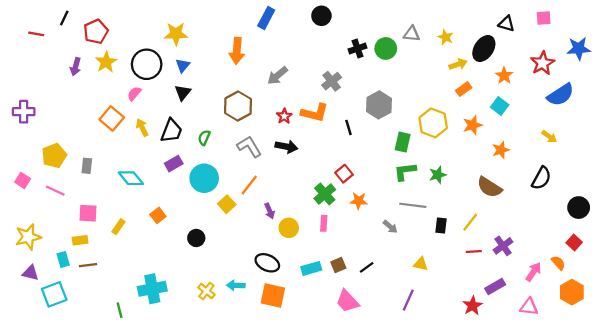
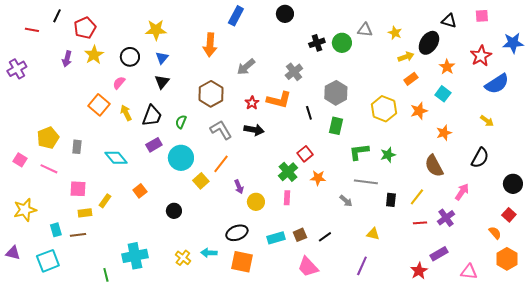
black circle: (147, 64) -> (130, 57), size x0.7
purple cross: (24, 112) -> (17, 69), moved, turned -30
green rectangle: (403, 142) -> (336, 126), moved
brown semicircle: (490, 187) -> (434, 166), turned 30
yellow rectangle: (80, 240) -> (85, 213), moved
black ellipse: (267, 263) -> (237, 233), turned -45
pink arrow: (533, 272) -> (462, 192), moved
purple triangle: (30, 273) -> (13, 253), moved

